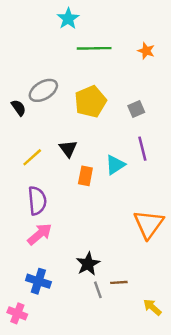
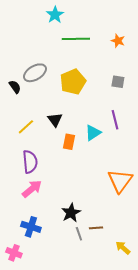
gray square: (136, 109) -> (118, 82), moved, turned 32

